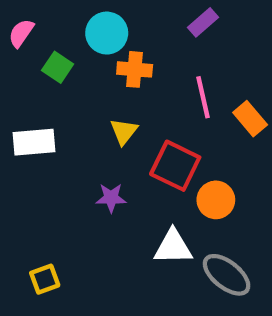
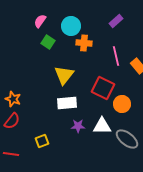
pink semicircle: (21, 33) -> (40, 21), moved
yellow triangle: (124, 131) -> (64, 75), moved, size x1.5
white rectangle: (34, 142) -> (67, 103), moved
purple star: (111, 198) -> (78, 126), moved

